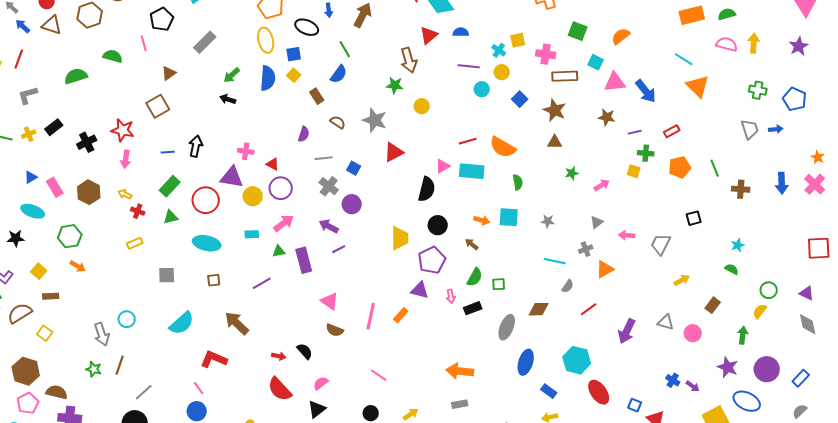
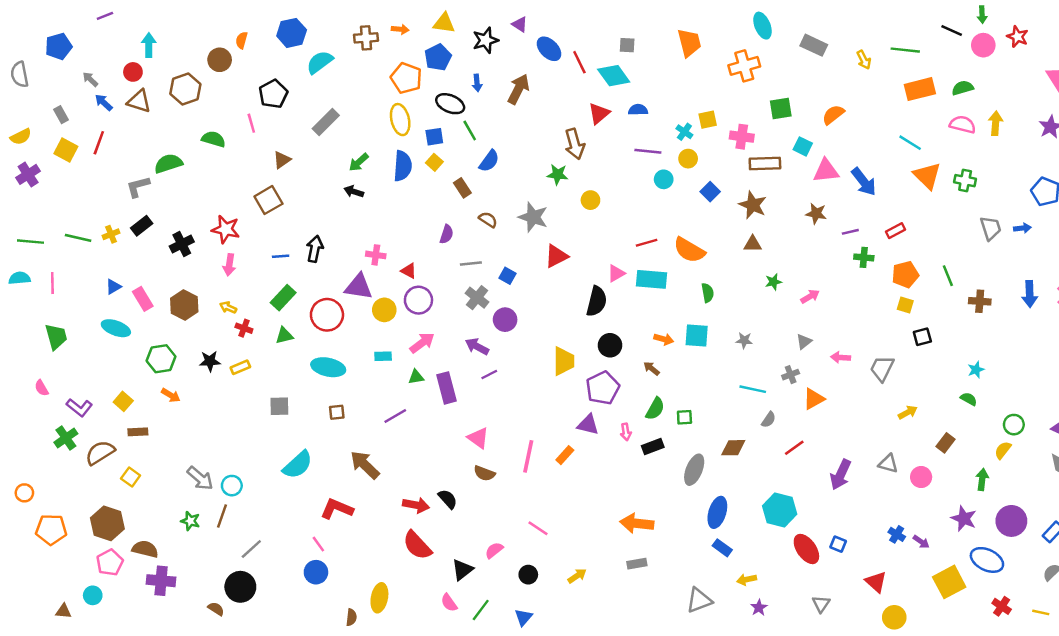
green square: (578, 31) -> (781, 109), turned -30
green line: (345, 49) -> (470, 131), moved
green cross: (758, 90) -> (965, 181), moved
gray L-shape: (28, 95) -> (138, 187), moved
yellow square: (634, 171) -> (905, 305), moved
black star: (16, 238) -> (210, 361), moved
cyan circle: (127, 319) -> (232, 486), moved
gray arrow: (102, 334) -> (200, 478), turned -30
red arrow: (279, 356) -> (416, 505), size x1.5
pink semicircle: (321, 383) -> (494, 550), moved
blue rectangle: (549, 391) -> (722, 548), moved
blue square: (635, 405) -> (838, 544), moved

